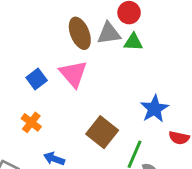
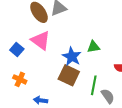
green triangle: (133, 42) -> (93, 47), moved
blue star: (154, 109) -> (72, 57), moved

